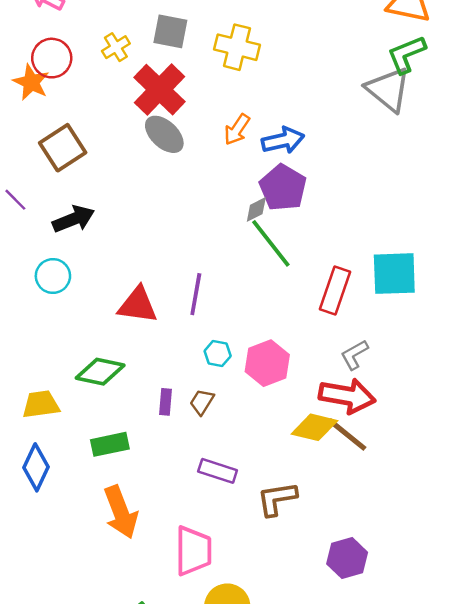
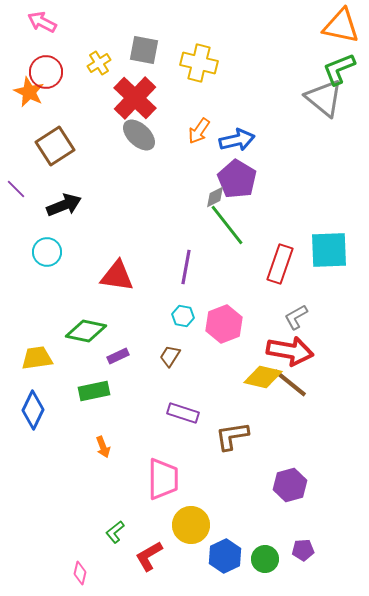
purple line: (196, 294) -> (186, 267), moved
purple rectangle: (166, 402) -> (118, 356), moved, turned 60
orange arrow: (121, 512) -> (103, 447), size x0.5

